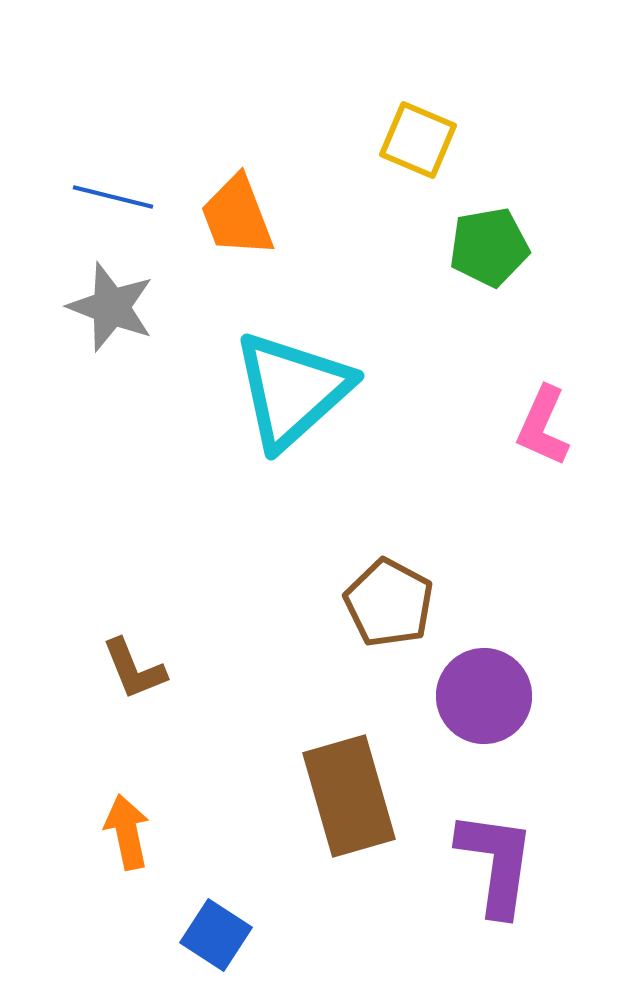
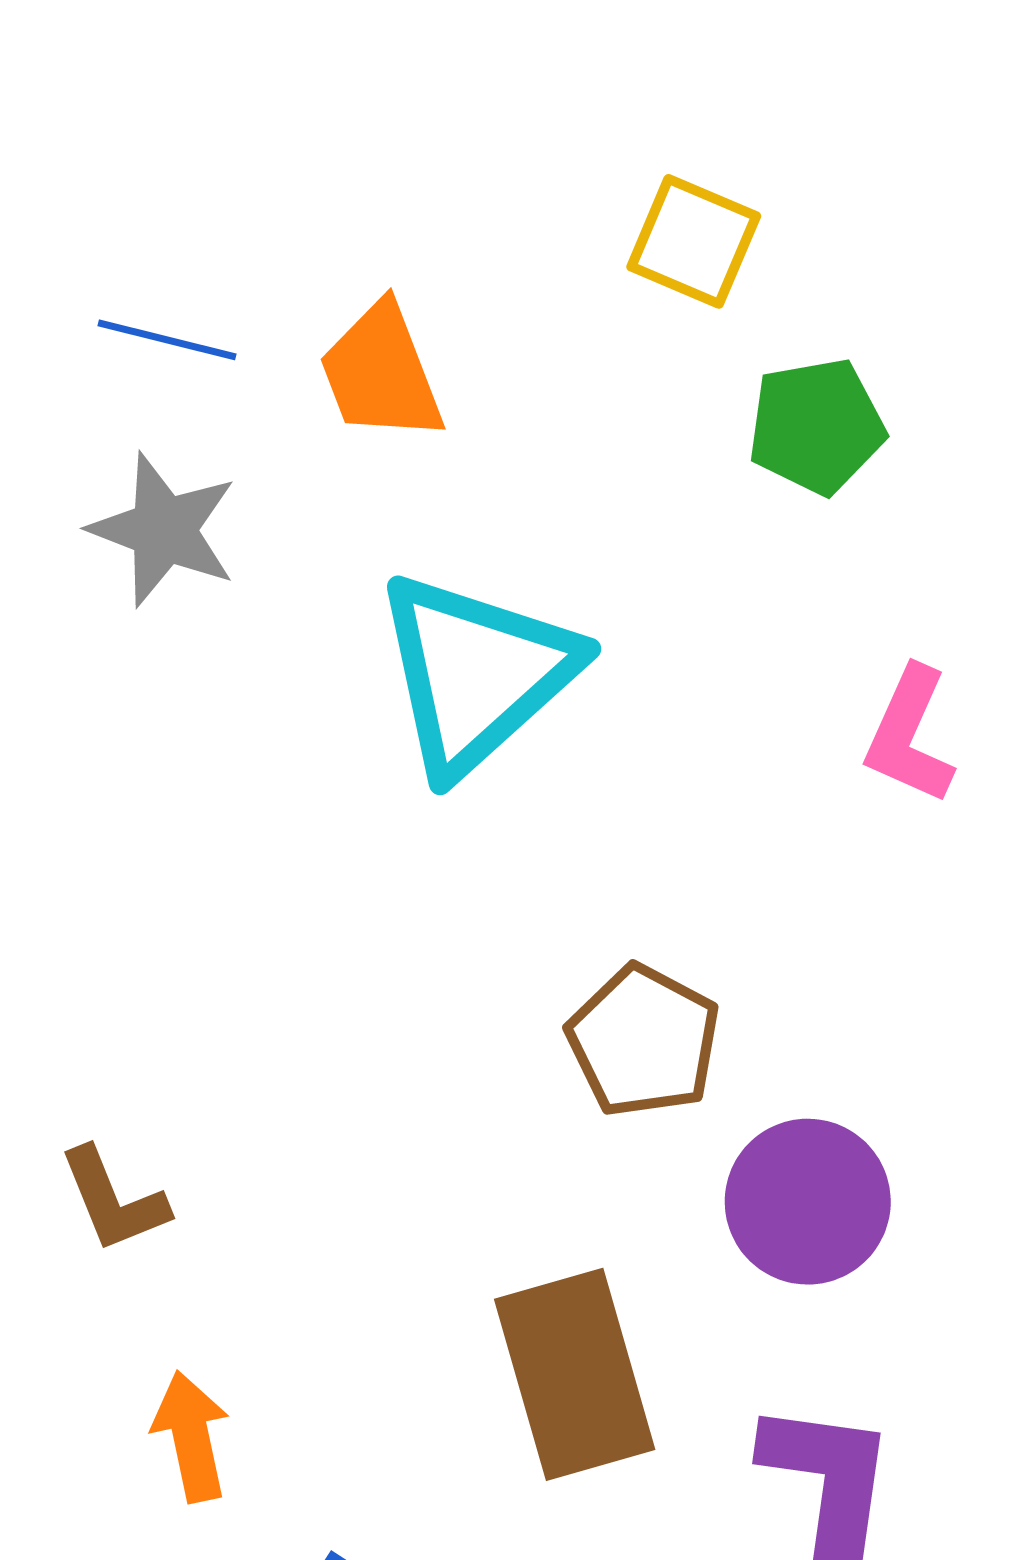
brown L-shape: (134, 669) -> (113, 1200), moved

